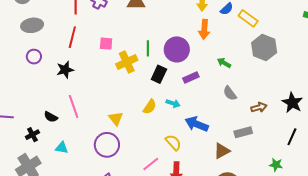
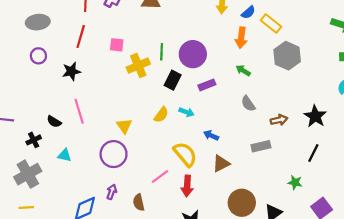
orange arrow: (204, 29) -> (241, 38), moved
blue arrow: (197, 124) -> (211, 135), size x0.6
yellow semicircle: (173, 142) -> (185, 154), size x1.4
brown triangle: (222, 151) -> (221, 164), moved

